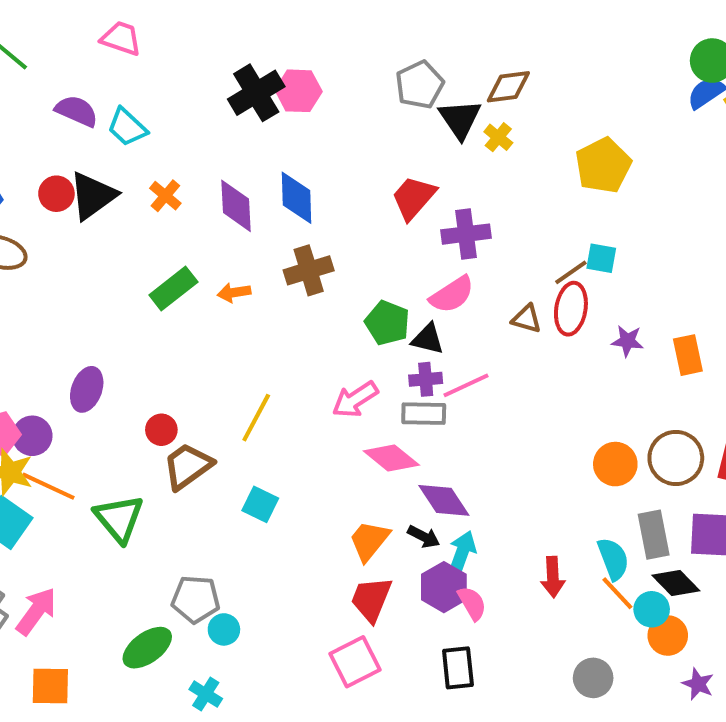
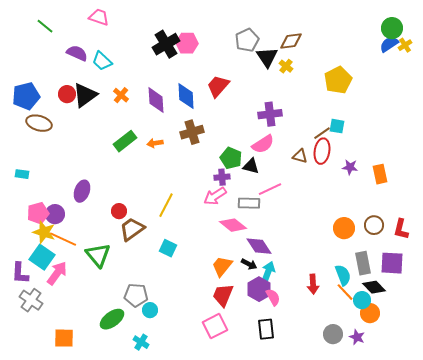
red trapezoid: (414, 198) -> (218, 86), moved
purple cross: (426, 379) -> (222, 177), moved
brown circle: (676, 458) -> (374, 225), size x0.7
pink arrow: (36, 611) -> (57, 273), moved
purple star: (698, 684) -> (357, 337), moved

